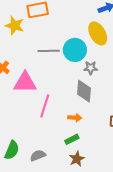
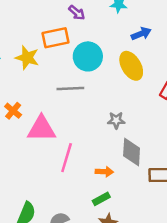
cyan circle: (75, 50) -> (88, 56), moved
gray star: (91, 68) -> (116, 120), moved
gray diamond: (84, 91) -> (132, 152), moved

